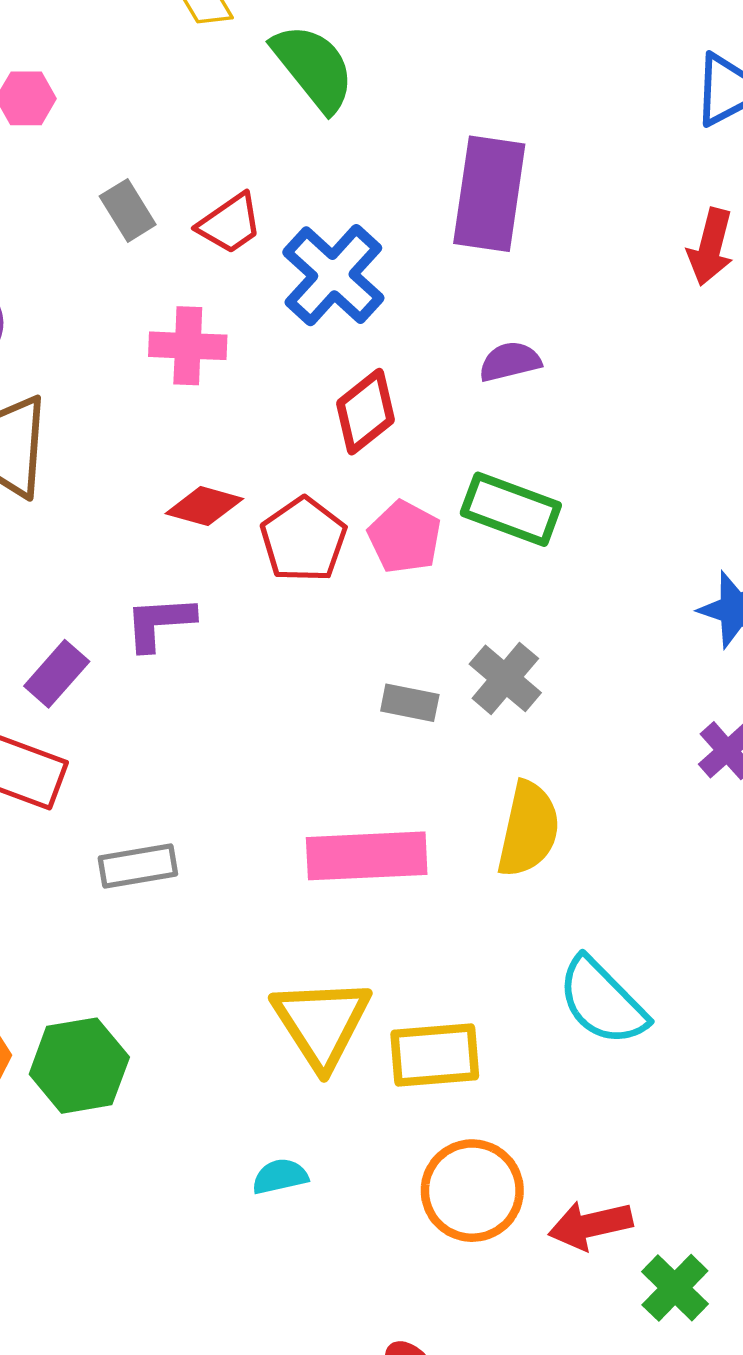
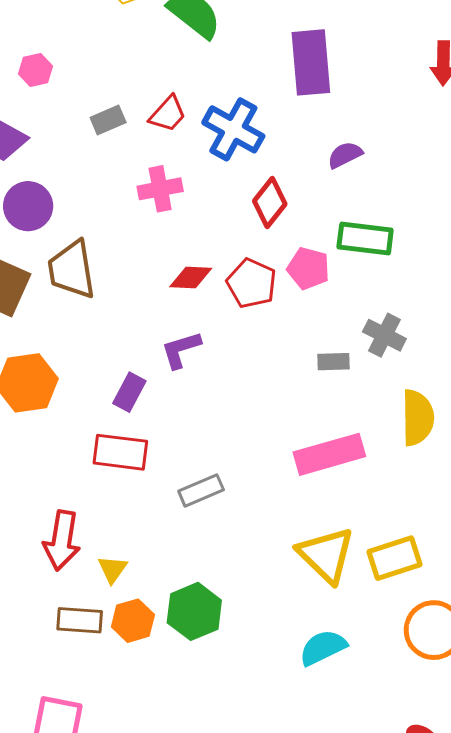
gray rectangle: (128, 210) -> (108, 120), turned -68
cyan semicircle: (280, 1176) -> (323, 648), size x1.5

